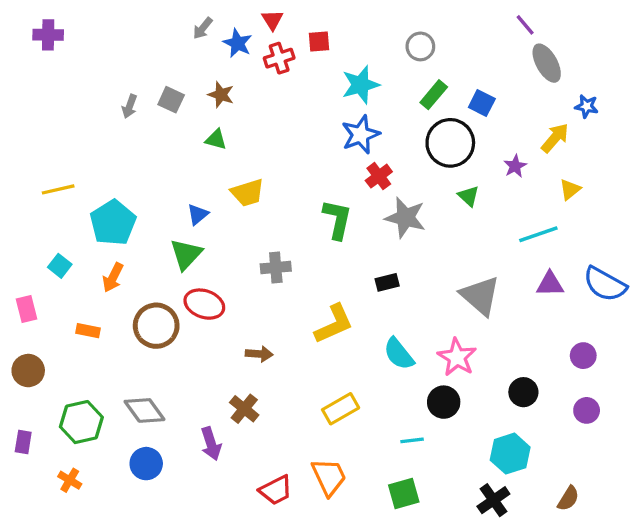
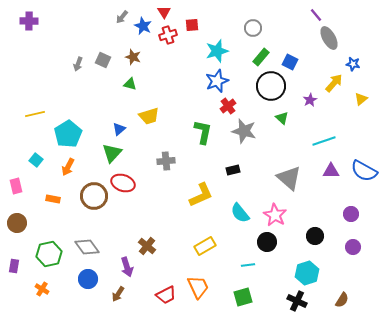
yellow triangle: (570, 189) -> (361, 99), moved
brown arrow: (259, 354) -> (118, 294), moved, turned 119
black cross: (493, 500) -> (297, 301), turned -30

